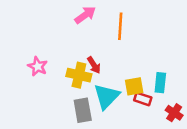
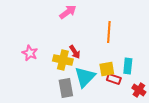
orange line: (120, 26) -> (109, 32), moved

